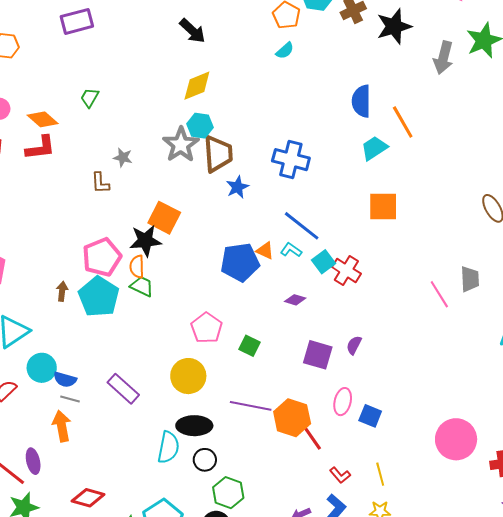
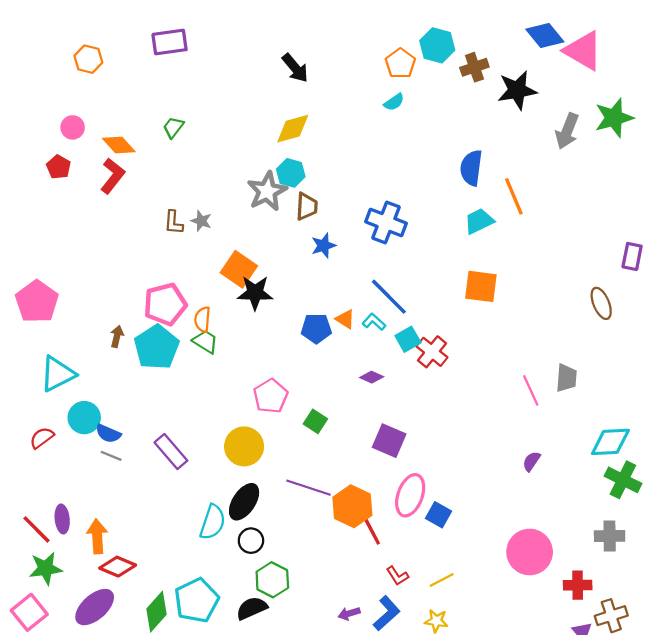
red L-shape: (40, 148) -> (113, 176), turned -52
brown trapezoid: (218, 154) -> (307, 206), size x0.7
gray star: (123, 158) -> (201, 221), moved
black star: (145, 241) -> (255, 293), moved
blue pentagon: (240, 262) -> (316, 328), size x0.7
purple semicircle: (354, 345) -> (531, 461), moved
pink ellipse: (343, 402) -> (410, 495), size x1.4
orange arrow: (62, 426) -> (97, 536), moved
black ellipse: (194, 426) -> (244, 502), turned -64
yellow line: (380, 474) -> (442, 580), turned 70

